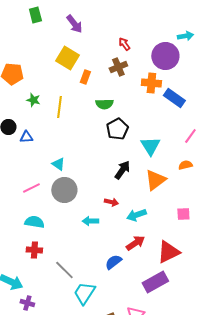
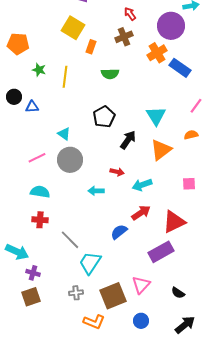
orange cross: (151, 83) -> (157, 53), turned -36
black pentagon: (117, 129) -> (104, 117), moved

